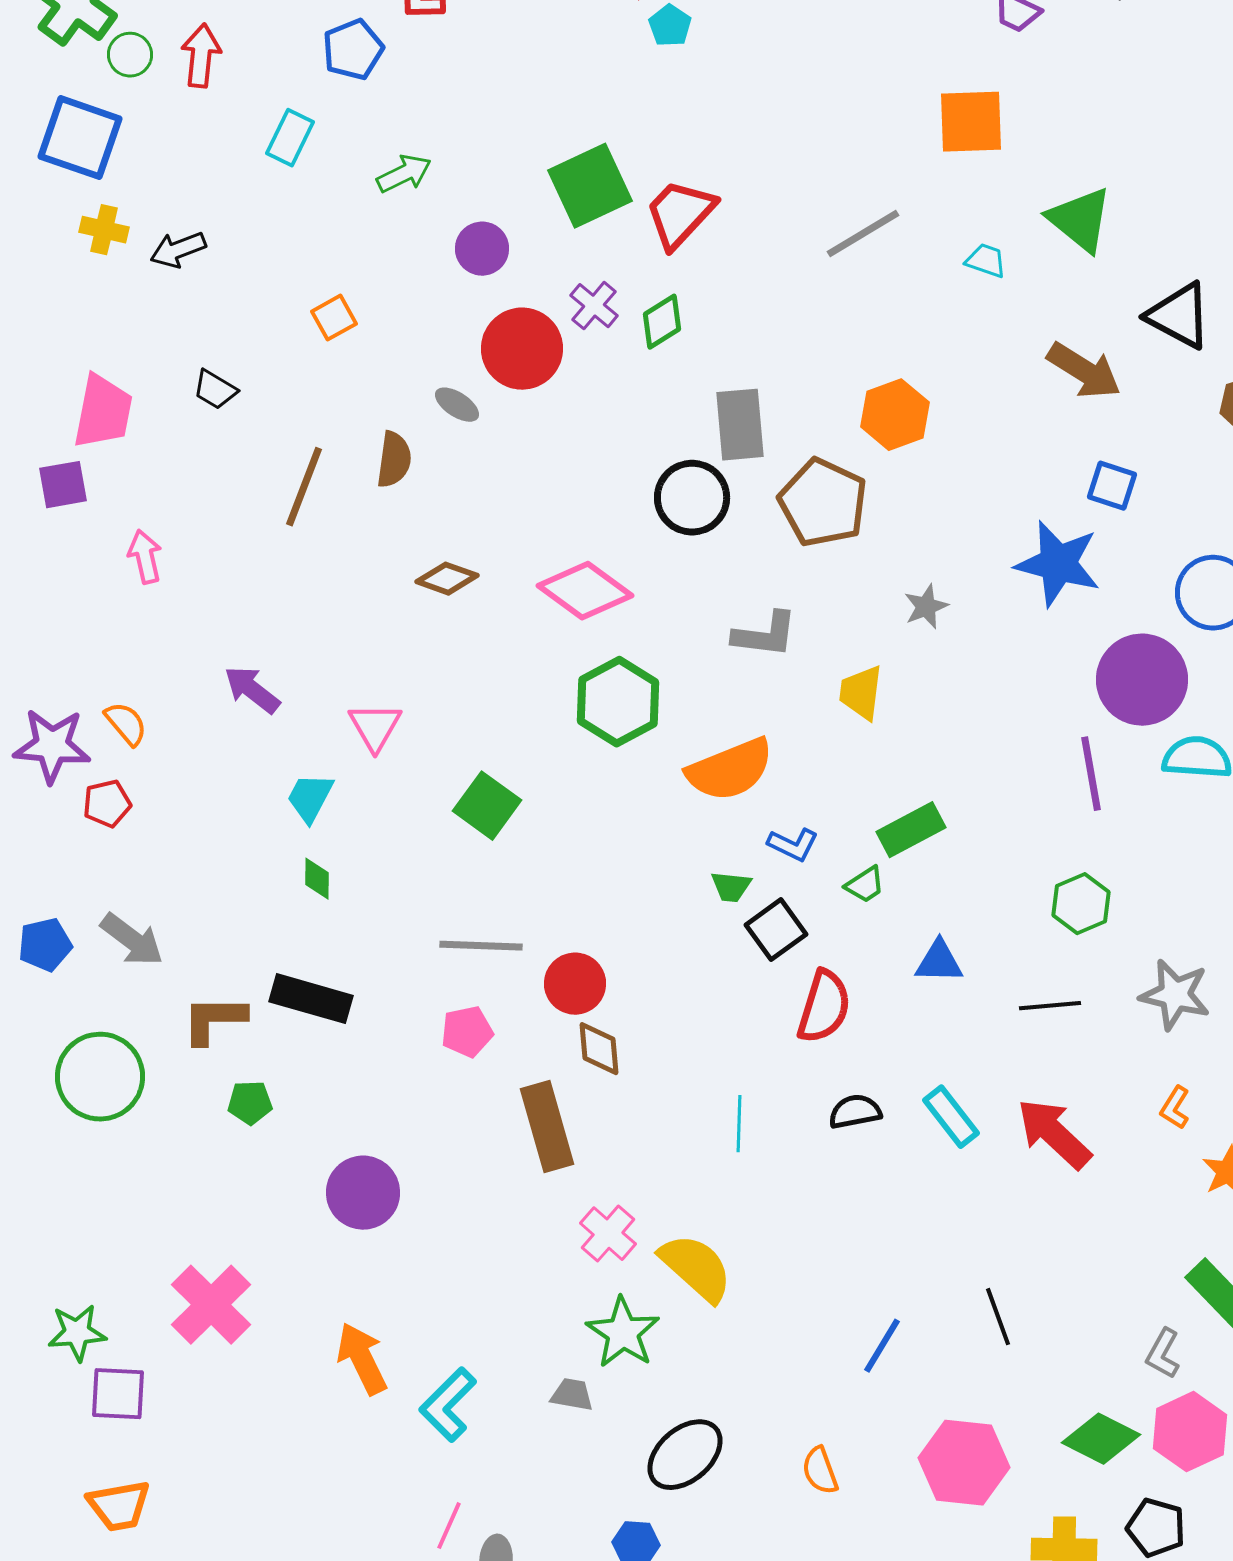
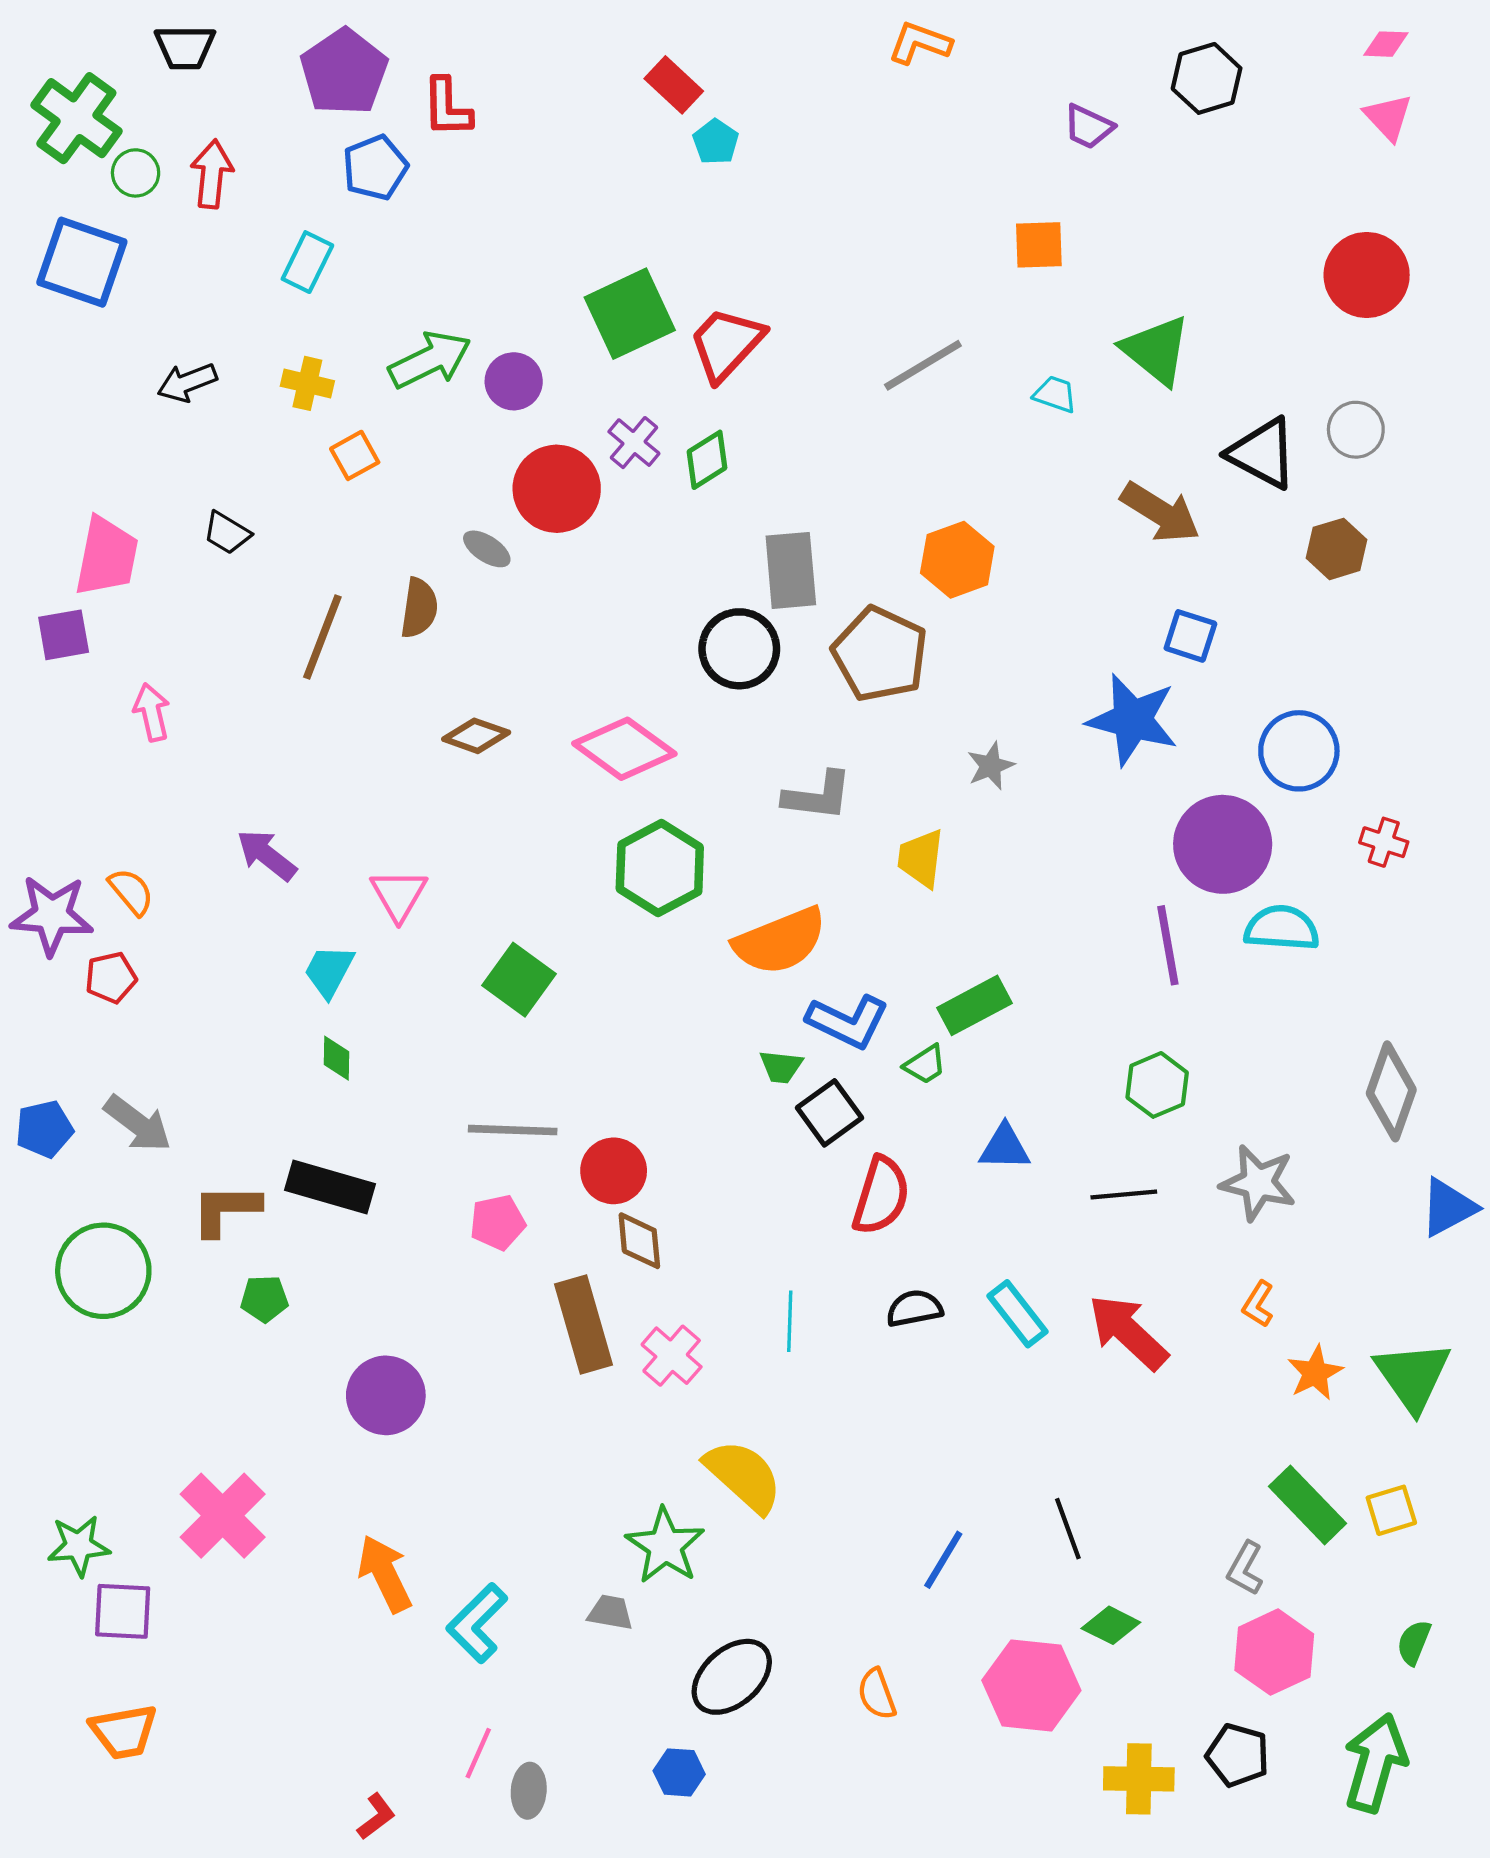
orange square: (971, 122) -> (1039, 245), size x0.7
green arrow: (404, 174) -> (430, 360), moved, size x1.4
yellow cross: (104, 230) -> (307, 383), moved
blue L-shape: (793, 845) -> (848, 1022), size x1.5
pink cross: (608, 1234) -> (672, 1356), moved
green diamond: (1101, 1439) -> (1111, 1625), moved, size x0.7

